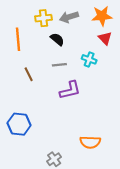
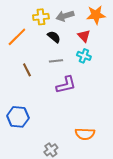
red triangle: (105, 38) -> (84, 36), moved
orange line: (18, 39) -> (17, 37), turned 50

